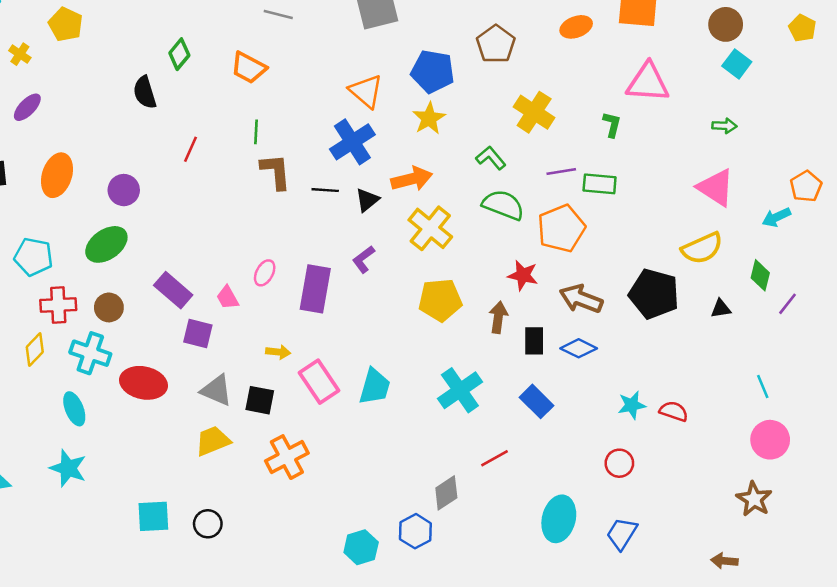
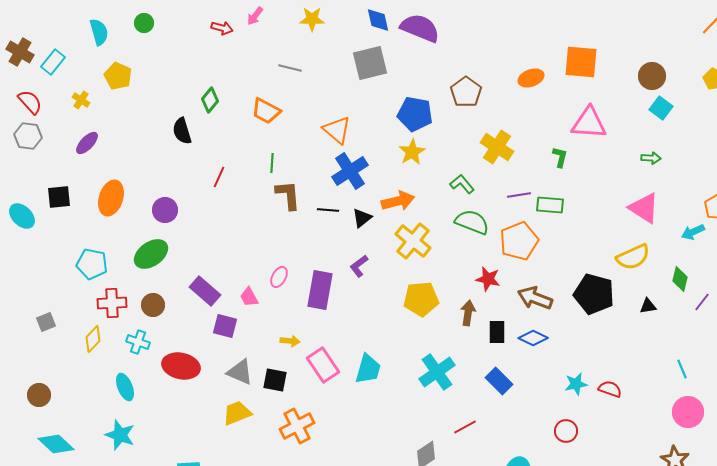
orange triangle: (366, 91) -> (337, 130), moved
cyan cross: (90, 353) -> (138, 342), size x0.7

